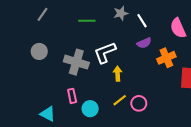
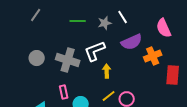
gray star: (121, 13) -> (105, 23), moved
white line: (142, 21) -> (123, 17), moved
purple semicircle: (144, 43) -> (132, 42), size x1.5
gray circle: (39, 51) -> (37, 58), moved

